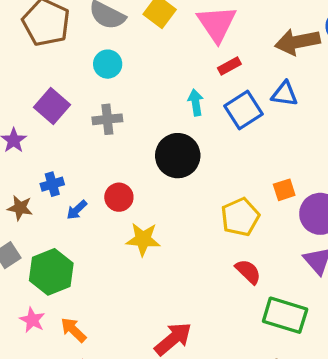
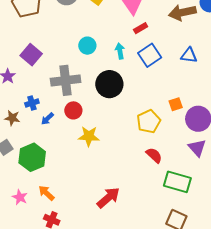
cyan circle: (108, 64) -> (87, 46), moved
blue triangle: (285, 94) -> (189, 55), moved
gray cross: (107, 119) -> (66, 80), moved, size x1.6
pink star: (32, 320) -> (20, 197), moved

